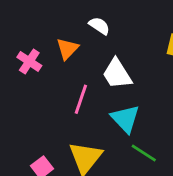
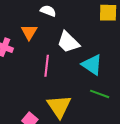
cyan triangle: (125, 119) -> (92, 65), moved

